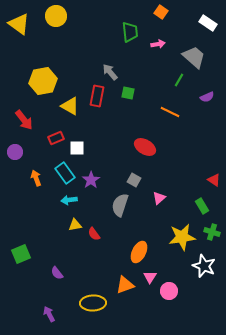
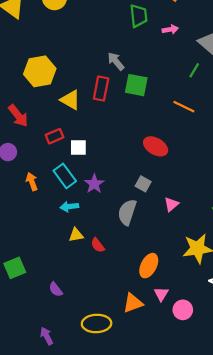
green square: (128, 93) -> (136, 85), size x1.5

